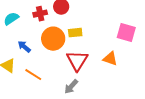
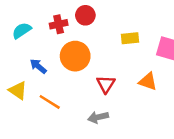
yellow rectangle: (75, 33) -> (130, 38), moved
red triangle: (77, 61) -> (106, 84), size x0.7
gray arrow: (71, 87) -> (98, 117), turned 35

